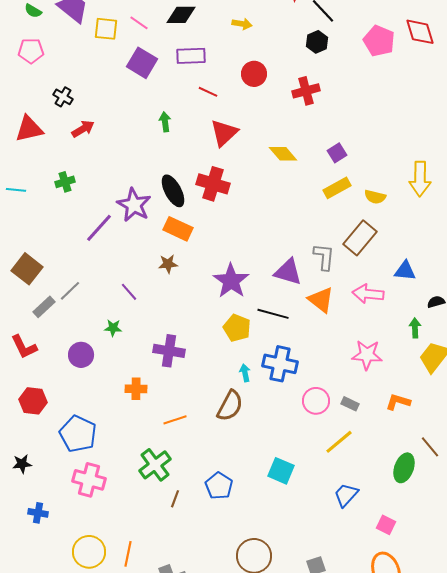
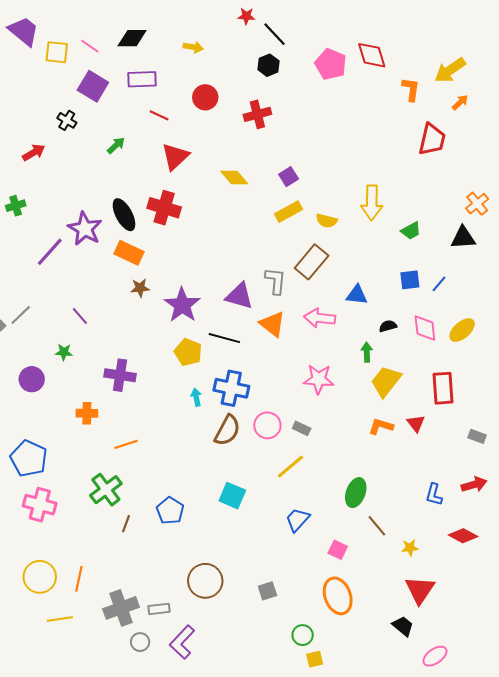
black cross: (63, 97) -> (67, 120), moved
green arrow: (165, 122) -> (116, 145), turned 54
brown star: (168, 264) -> (140, 288), moved
orange L-shape: (398, 402) -> (381, 426), moved
brown semicircle: (230, 406) -> (227, 430), moved
brown line: (430, 447) -> (377, 526), moved

